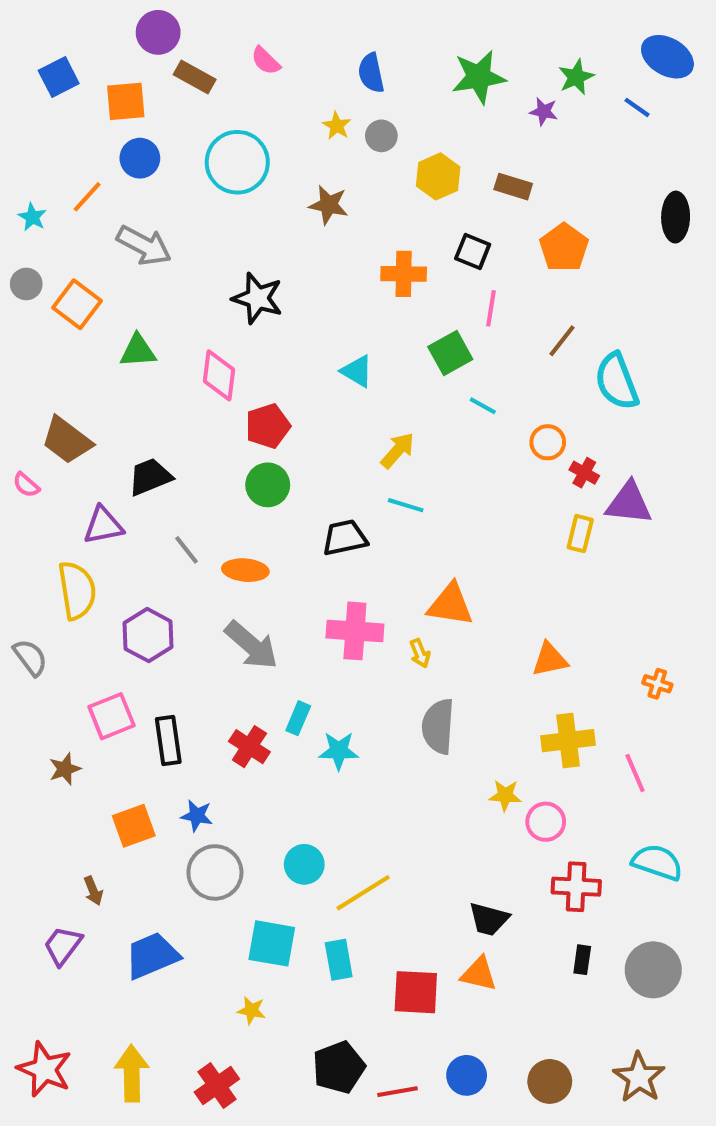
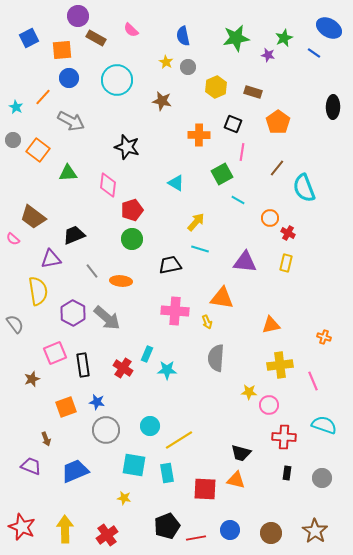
purple triangle: (629, 503) -> (245, 262), moved
gray arrow: (251, 645) -> (107, 318), moved
purple trapezoid: (63, 946) -> (31, 466), turned 75
gray circle: (653, 970) -> (322, 478), size x0.7

